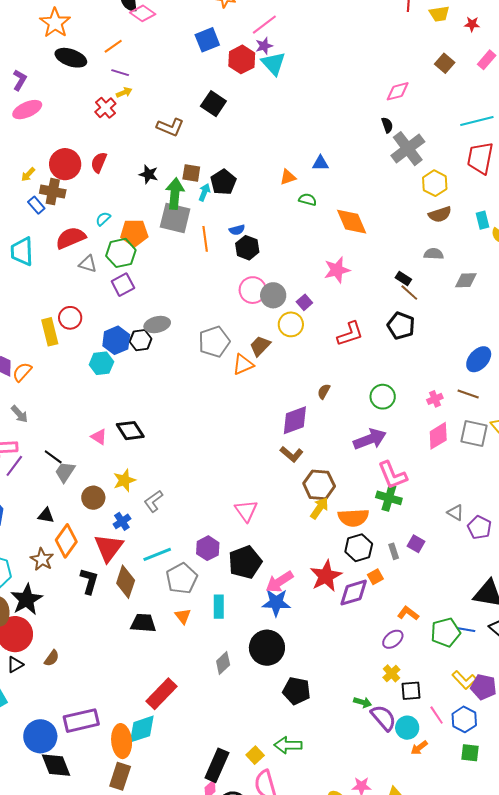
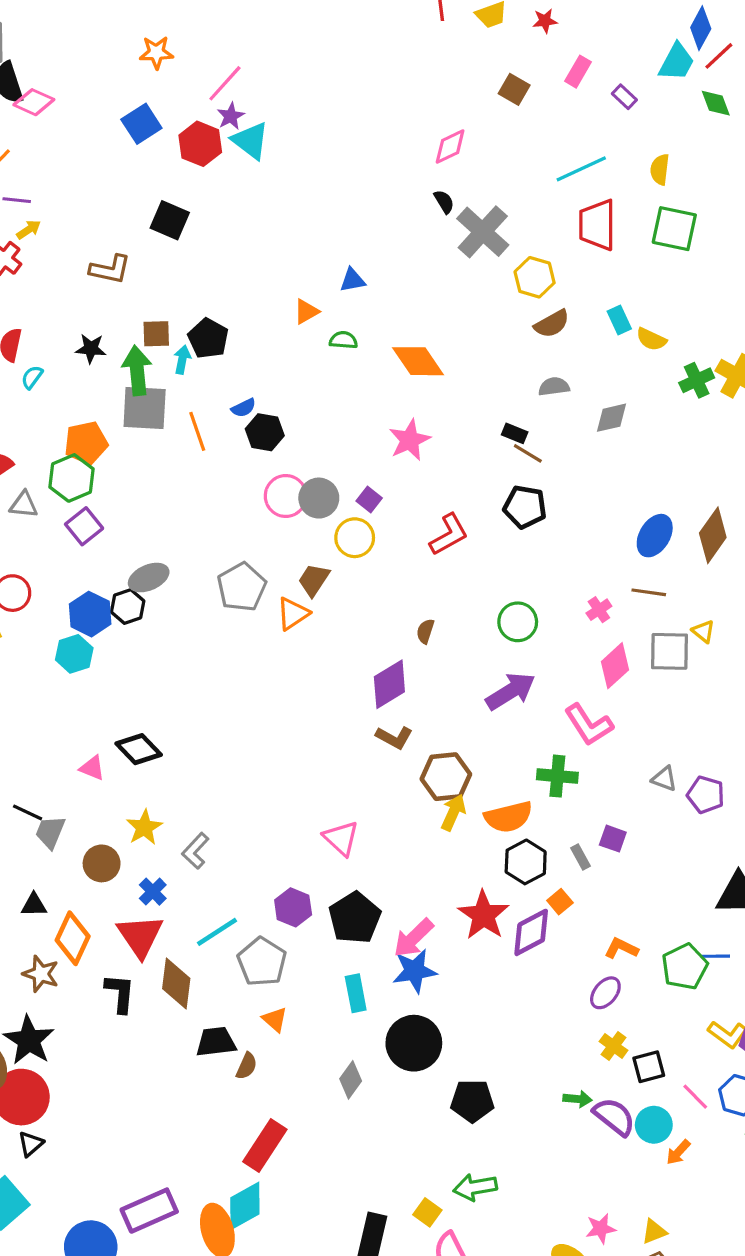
cyan semicircle: (103, 219) -> (32, 377), moved
pink L-shape: (392, 475) -> (589, 725), moved
cyan rectangle: (219, 607) -> (356, 993), moved
brown semicircle: (52, 658) -> (247, 1066), moved

